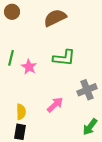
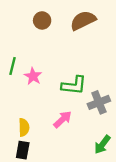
brown circle: (12, 12) -> (42, 20), moved
brown semicircle: (55, 18) -> (83, 20), moved
green L-shape: (64, 58) -> (74, 85), moved

